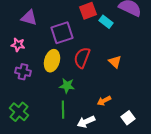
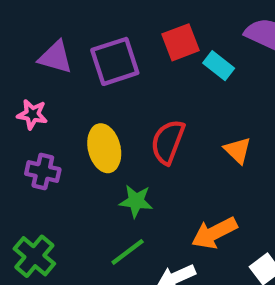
purple square: (62, 33) -> (115, 61), moved
yellow ellipse: (52, 61) -> (104, 148), turned -30
orange arrow: (104, 101) -> (214, 233), size x1.5
green line: (63, 110) -> (128, 252), turned 54

